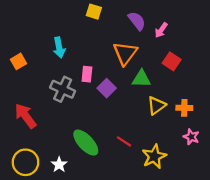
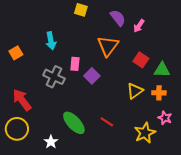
red square: (172, 61) -> (141, 60), moved
green triangle: (141, 79) -> (162, 70), moved
yellow star: (154, 156) -> (145, 133), moved
yellow circle: (25, 162) -> (17, 129), moved

